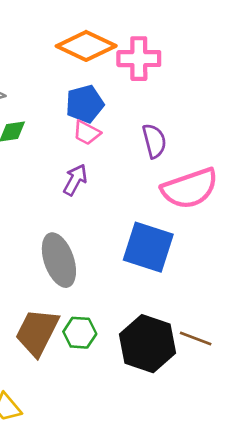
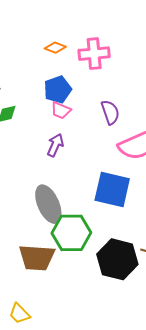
orange diamond: (86, 46) -> (55, 48), size x0.5
brown trapezoid: (37, 332) -> (37, 258), turned -108
green hexagon: (80, 333) -> (71, 233), moved, size x1.6

